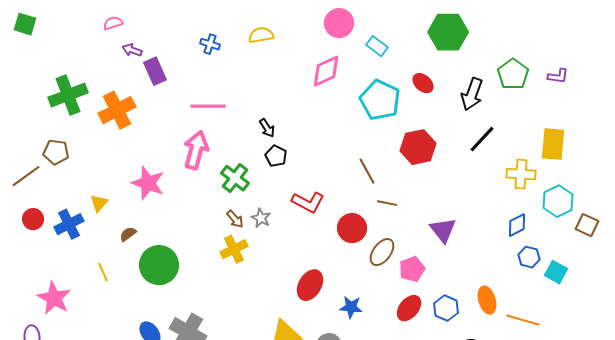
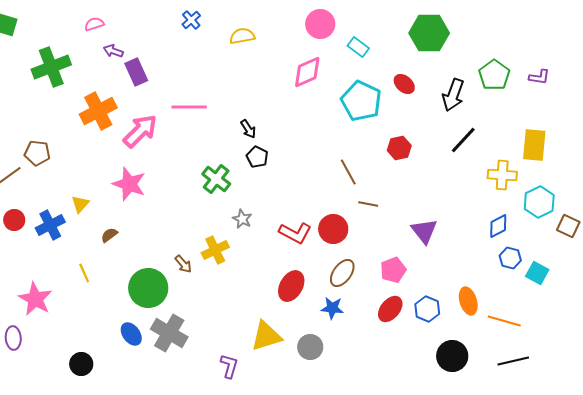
blue cross: (210, 44) -> (191, 20), moved, turned 30
green cross: (68, 95) -> (51, 67), moved
red hexagon: (418, 147) -> (399, 148), size x0.7
pink arrow: (196, 150) -> (140, 131), moved, turned 30
red L-shape: (308, 202) -> (295, 233), moved
brown arrow: (235, 219) -> (183, 264), moved
brown ellipse: (382, 252) -> (342, 273), moved
green circle: (159, 265) -> (148, 288), moved

